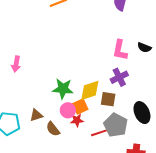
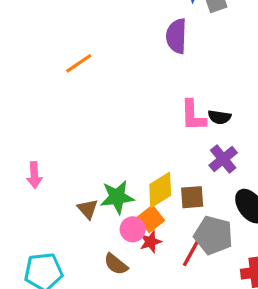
black semicircle: (144, 47) -> (219, 117), moved
purple cross: (119, 77) -> (223, 159), moved
brown triangle: (36, 115) -> (88, 209), moved, turned -40
red line: (100, 133) -> (191, 253), turned -30

